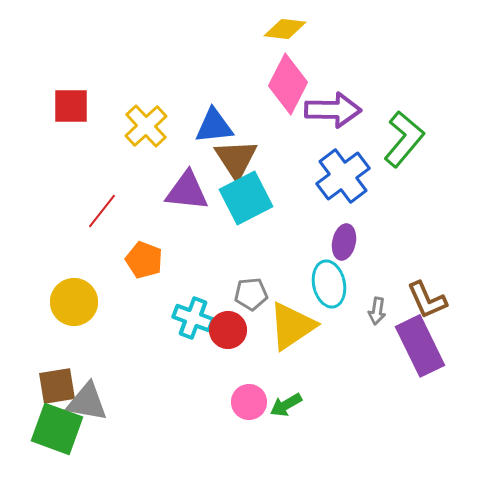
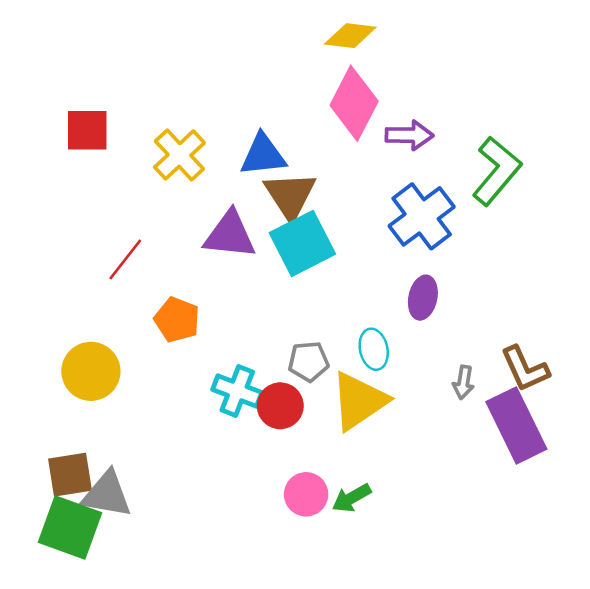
purple arrow: (333, 110) -> (409, 135), size x0.7
cyan ellipse: (329, 284) -> (374, 349), moved, size x0.7

